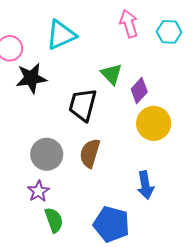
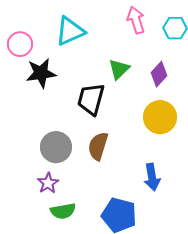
green triangle: (111, 74) -> (119, 69), turned 30
purple diamond: (139, 90) -> (159, 74), moved
green semicircle: (54, 220) -> (63, 211), turned 100

